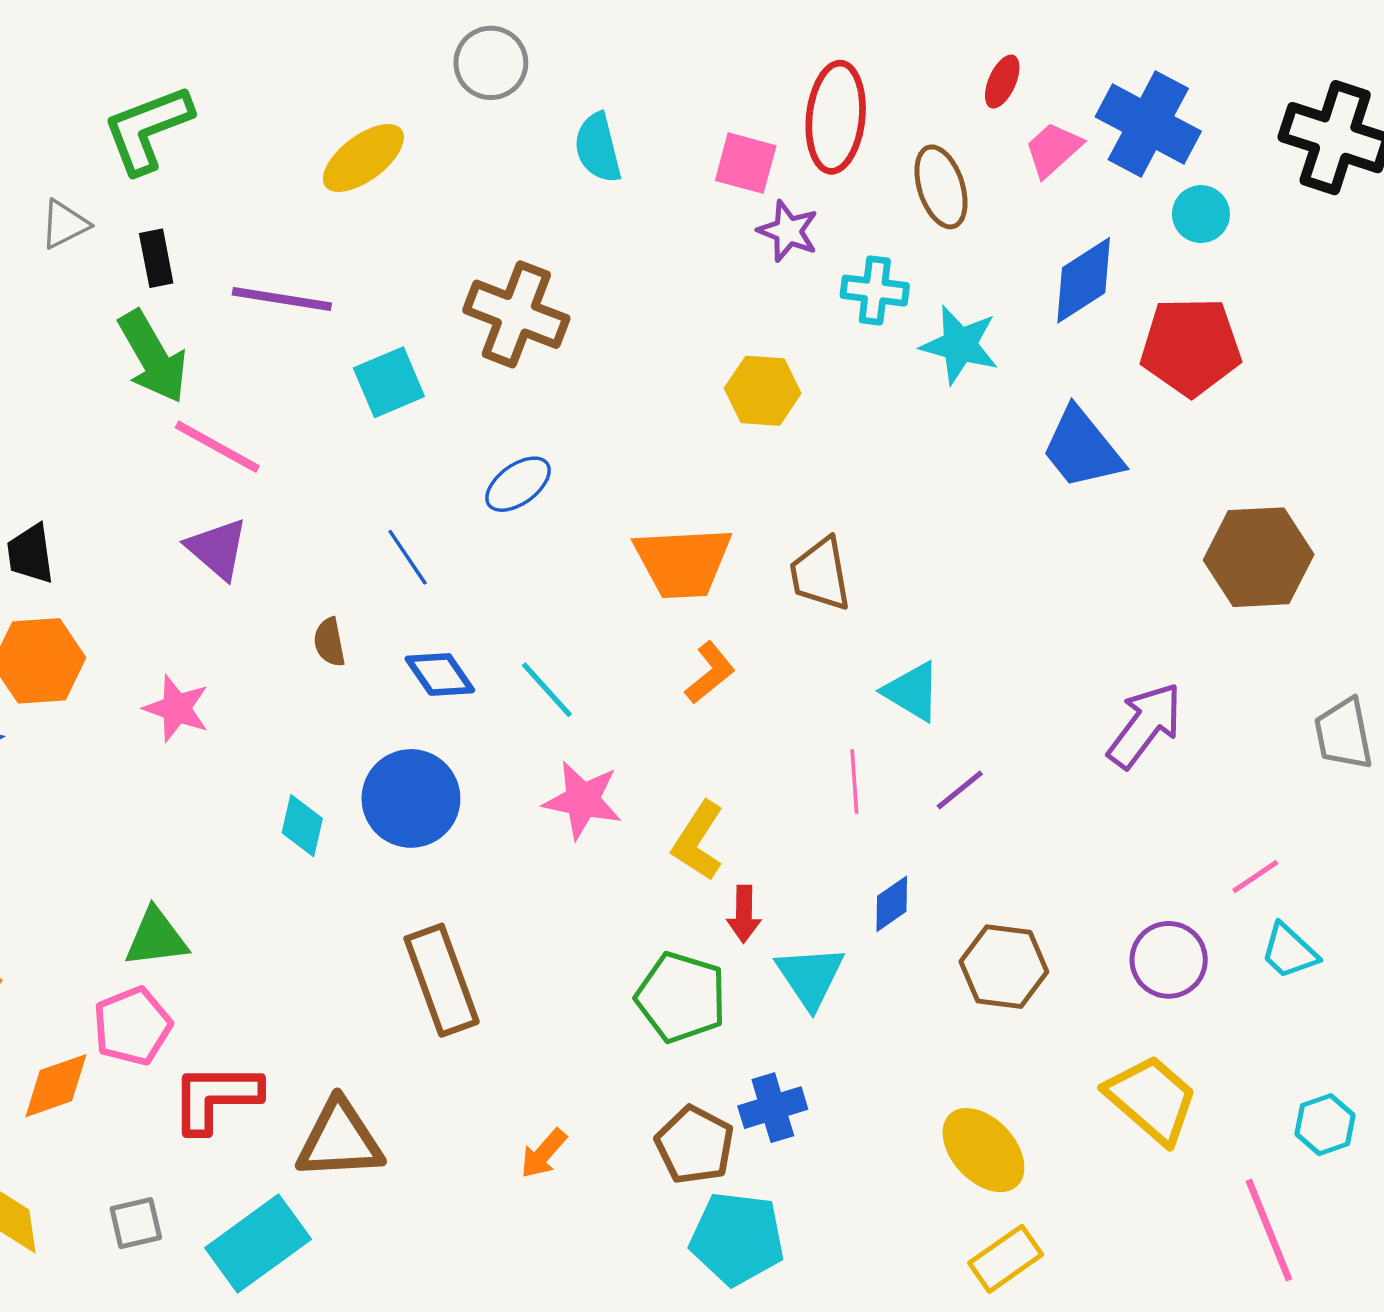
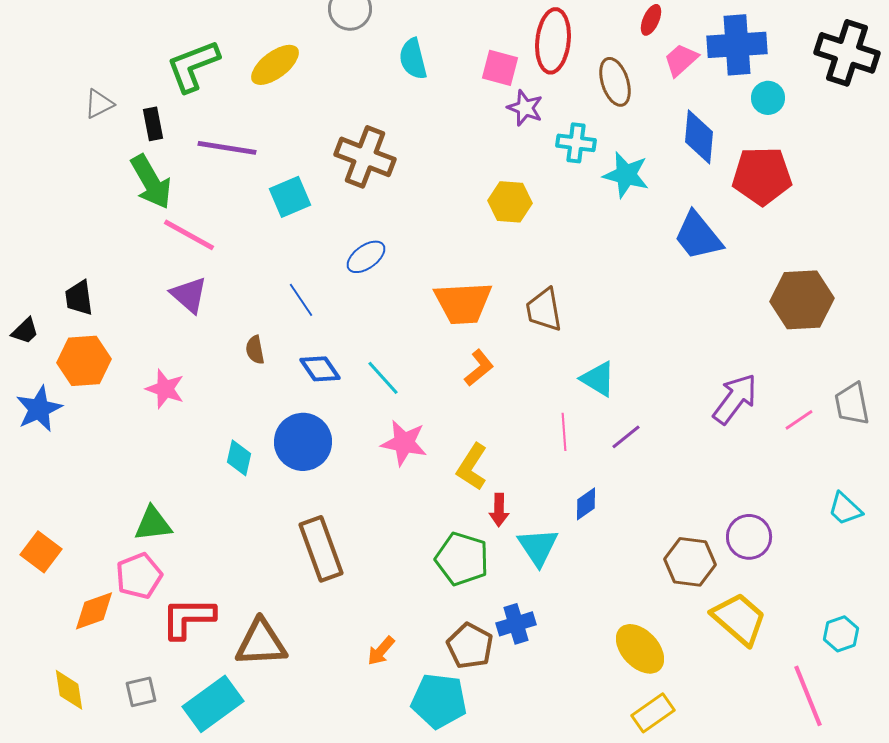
blue cross: (1148, 124) -> (737, 45), turned -32
green L-shape: (148, 129) -> (193, 66), moved
blue diamond: (1084, 280) -> (699, 137), turned -52
pink line: (1255, 877) -> (799, 420), moved
cyan trapezoid: (1289, 951) -> (845, 509), moved
brown hexagon: (1004, 967) -> (690, 562), moved
cyan pentagon: (737, 1238) -> (439, 701), moved

